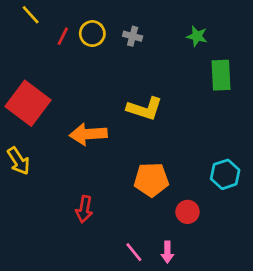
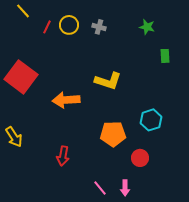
green rectangle: (221, 75) -> (165, 56), size x0.6
yellow arrow: (19, 161) -> (14, 137), moved
cyan hexagon: (225, 174) -> (151, 120), moved

